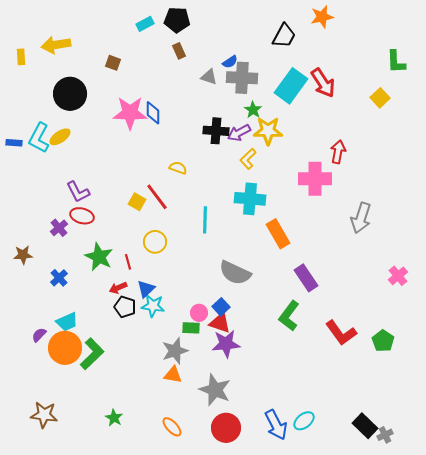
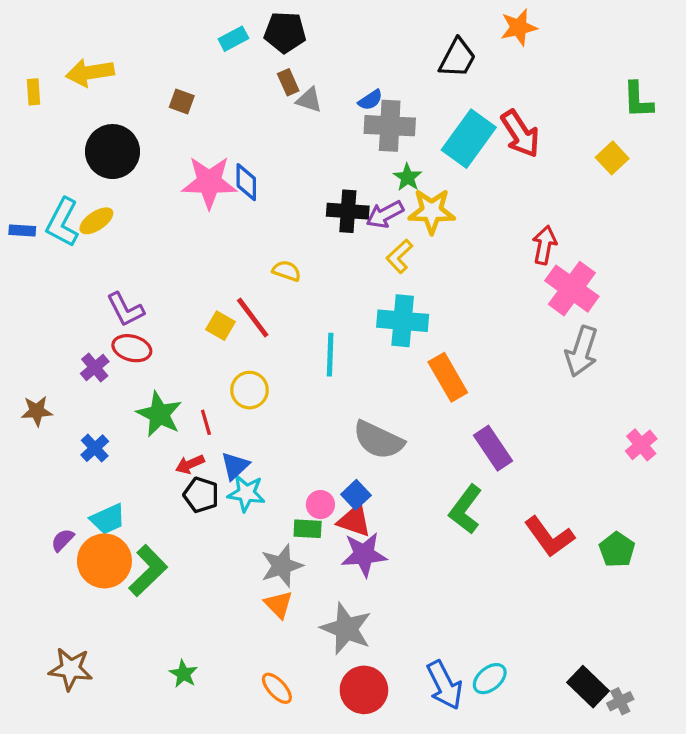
gray triangle: (209, 77) -> (309, 100), moved
pink cross: (315, 179) -> (572, 289), moved, turned 36
orange triangle: (173, 375) -> (279, 604), turned 36

